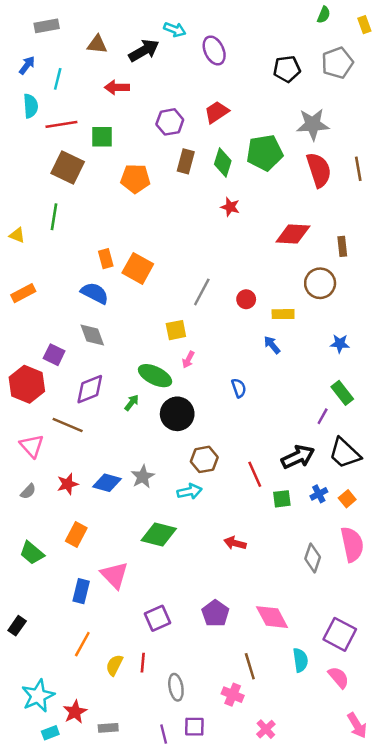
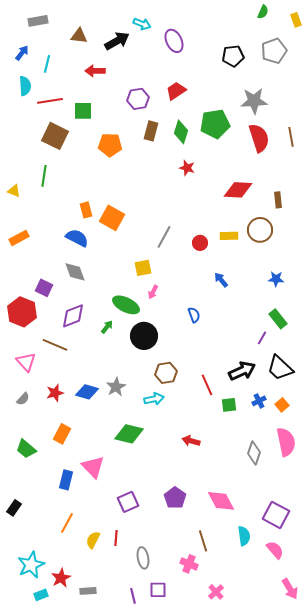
yellow rectangle: (283, 314) -> (229, 236), moved

